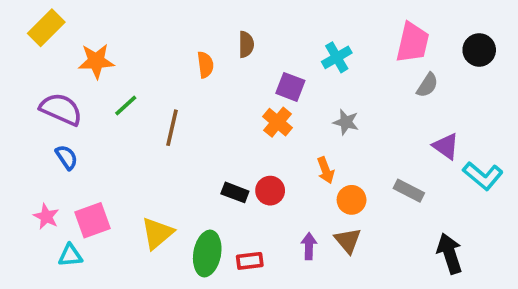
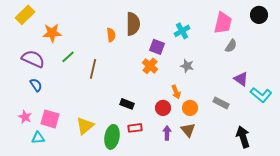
brown semicircle: (246, 44) -> (133, 24), size x1.6
black circle: (479, 50) -> (259, 15), moved
red circle: (270, 191) -> (163, 108), moved
pink square: (92, 220) -> (50, 119), turned 36
red rectangle: (250, 261) -> (135, 128), moved

